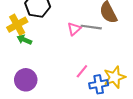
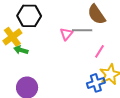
pink line: (82, 71) -> (99, 51), moved

